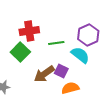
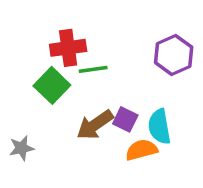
green line: (56, 43) -> (93, 69), moved
cyan semicircle: (80, 55) -> (159, 127), moved, turned -138

